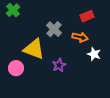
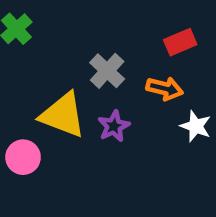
purple star: (59, 65) -> (114, 126), moved

